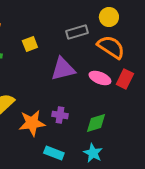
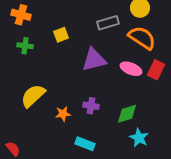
orange star: (32, 123) -> (63, 114), size x0.6
cyan star: (93, 153) -> (139, 138), moved

